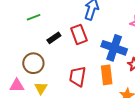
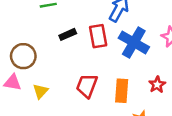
blue cross: (114, 48) -> (134, 42), moved
brown circle: (33, 63) -> (23, 56), moved

